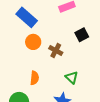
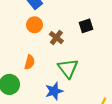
green triangle: (72, 78) -> (68, 68), size x1.5

